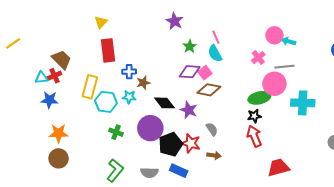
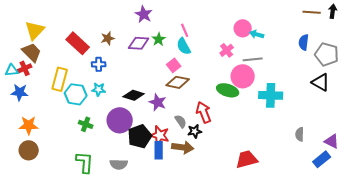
yellow triangle: (101, 22) -> (35, 30), moved, size x1.5
red rectangle: (108, 50) -> (78, 43), turned -40
purple diamond: (190, 72) -> (139, 43), moved
brown star: (143, 83) -> (108, 38), moved
green ellipse: (259, 98) -> (228, 90), turned 30
black diamond: (164, 103) -> (134, 95), turned -35
black star: (254, 116) -> (195, 131), moved
red arrow: (254, 136) -> (204, 112), moved
brown arrow: (214, 155) -> (183, 147), size x1.5
green L-shape: (115, 171) -> (85, 162), turned -35
blue rectangle: (179, 171) -> (159, 150), moved, turned 66

